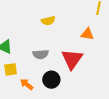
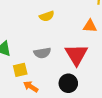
yellow square: (11, 69) -> (20, 70), moved
black circle: (51, 80) -> (68, 83), moved

